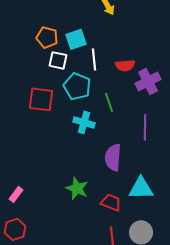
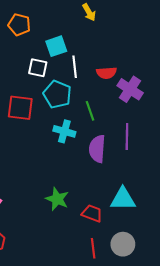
orange pentagon: (47, 37) -> (19, 25), moved
purple cross: (148, 81) -> (130, 89), turned -30
purple semicircle: (113, 157) -> (97, 149), moved

